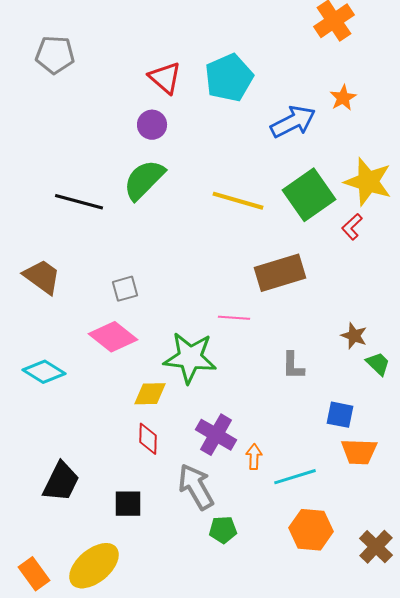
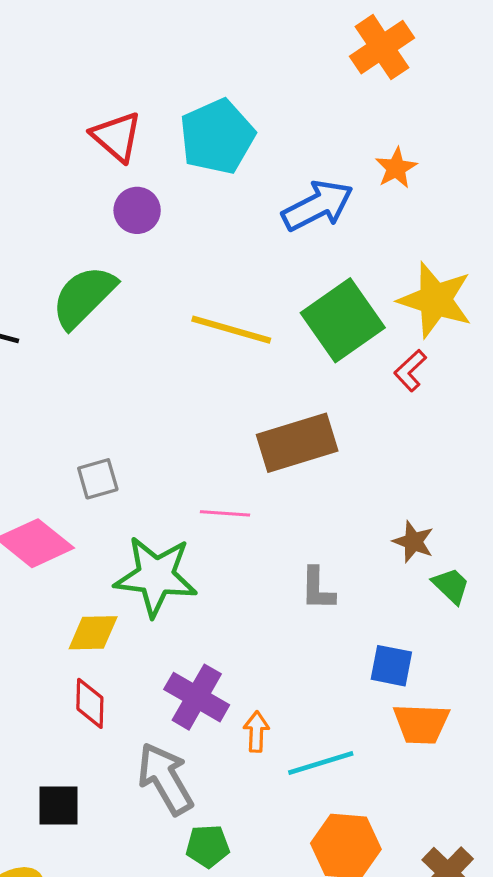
purple circle: (152, 125) -> (137, 210), moved
gray square: (125, 289) -> (98, 479), moved

